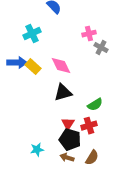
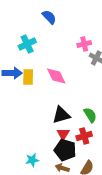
yellow rectangle: (33, 67) -> (28, 77), turned 49
black triangle: (63, 93) -> (61, 115), moved
green semicircle: (95, 105) -> (90, 115), turned -91

